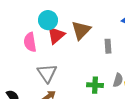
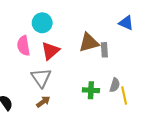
brown triangle: (81, 30) -> (89, 43), moved, turned 30
red triangle: (56, 35) -> (50, 51), moved

